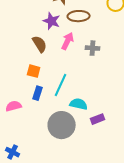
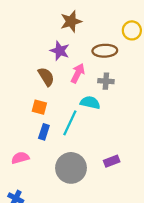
brown ellipse: (79, 16) -> (105, 51), moved
cyan semicircle: (79, 104) -> (90, 103), moved
pink semicircle: (14, 106) -> (20, 158), moved

